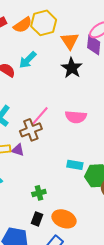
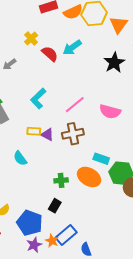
orange triangle: (70, 41) -> (119, 25), moved
brown cross: (31, 130) -> (73, 134), moved
orange ellipse: (64, 219) -> (89, 177), moved

